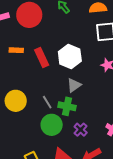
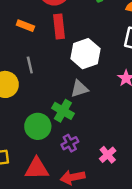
red rectangle: (42, 58) -> (59, 27), moved
gray line: (47, 102) -> (30, 65), moved

